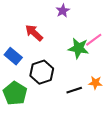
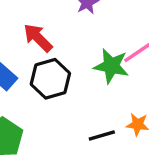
black hexagon: (42, 72) -> (50, 79), moved

